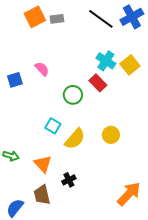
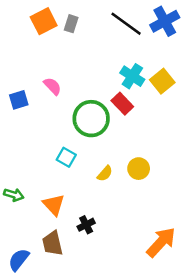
gray rectangle: (57, 19) -> (71, 24), turned -64
green circle: (73, 95) -> (91, 119), size x1.5
yellow semicircle: (75, 139) -> (105, 174), moved, size x0.6

